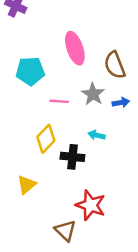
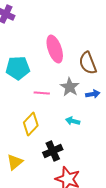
black cross: (72, 157) -> (53, 151), moved, turned -30

